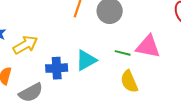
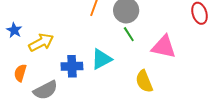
green line: (123, 53) -> (129, 34), moved, turned 42

